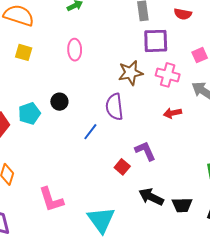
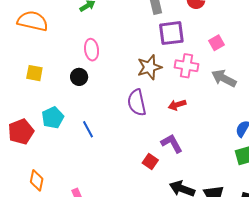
yellow square: (24, 52) -> (34, 73), moved
black circle: (59, 102) -> (79, 77), moved
red arrow: (172, 113) -> (177, 105), moved
blue line: (90, 132) -> (88, 129), moved, turned -60

